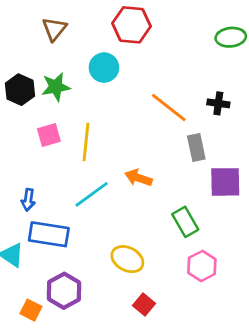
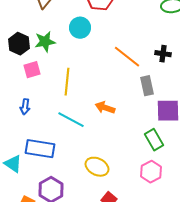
pink square: (49, 135) -> (32, 70), moved
cyan line: (92, 194) -> (71, 120), turned 64
blue arrow: (28, 200) -> (25, 107), moved
green rectangle: (185, 222) -> (154, 140), moved

